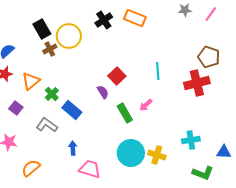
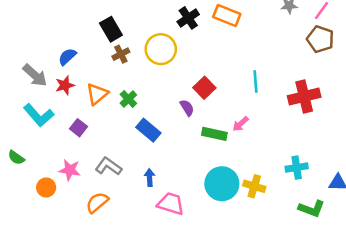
yellow circle: (69, 36) -> (161, 49), moved
brown pentagon: (209, 57) -> (320, 39), moved
green cross: (52, 94) -> (128, 99), moved
green rectangle: (125, 113) -> (214, 134), turned -48
gray L-shape: (47, 125) -> (108, 166), moved

